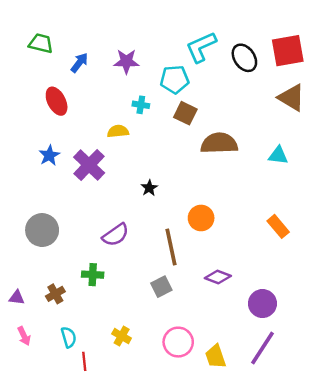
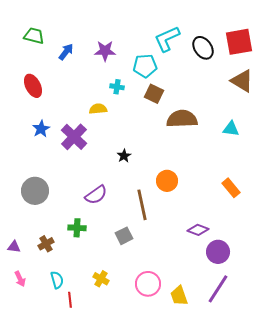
red ellipse: (57, 101) -> (33, 86), moved
purple diamond: (218, 277) -> (198, 230), moved
gray square: (161, 287) -> (124, 236), moved

